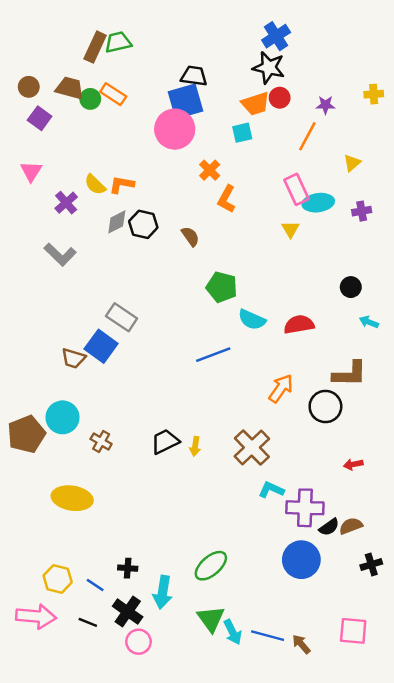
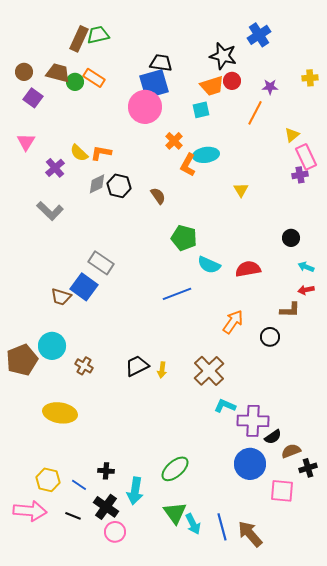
blue cross: (276, 36) -> (259, 35), moved
pink rectangle: (297, 189) -> (306, 157), moved
cyan ellipse: (318, 203) -> (206, 155), moved
brown L-shape: (350, 374) -> (290, 310), size x0.7
black circle: (325, 406) -> (270, 337), size x0.7
red arrow: (353, 464) -> (306, 290), moved
brown semicircle: (351, 526) -> (291, 451), moved
pink square: (353, 631) -> (282, 491), moved
blue line: (268, 636) -> (222, 527), turned 60
brown arrow: (301, 644) -> (250, 534), size x1.6

